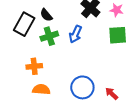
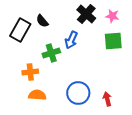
green cross: (49, 36) -> (51, 53), moved
red arrow: (112, 93) -> (107, 99), turned 32

